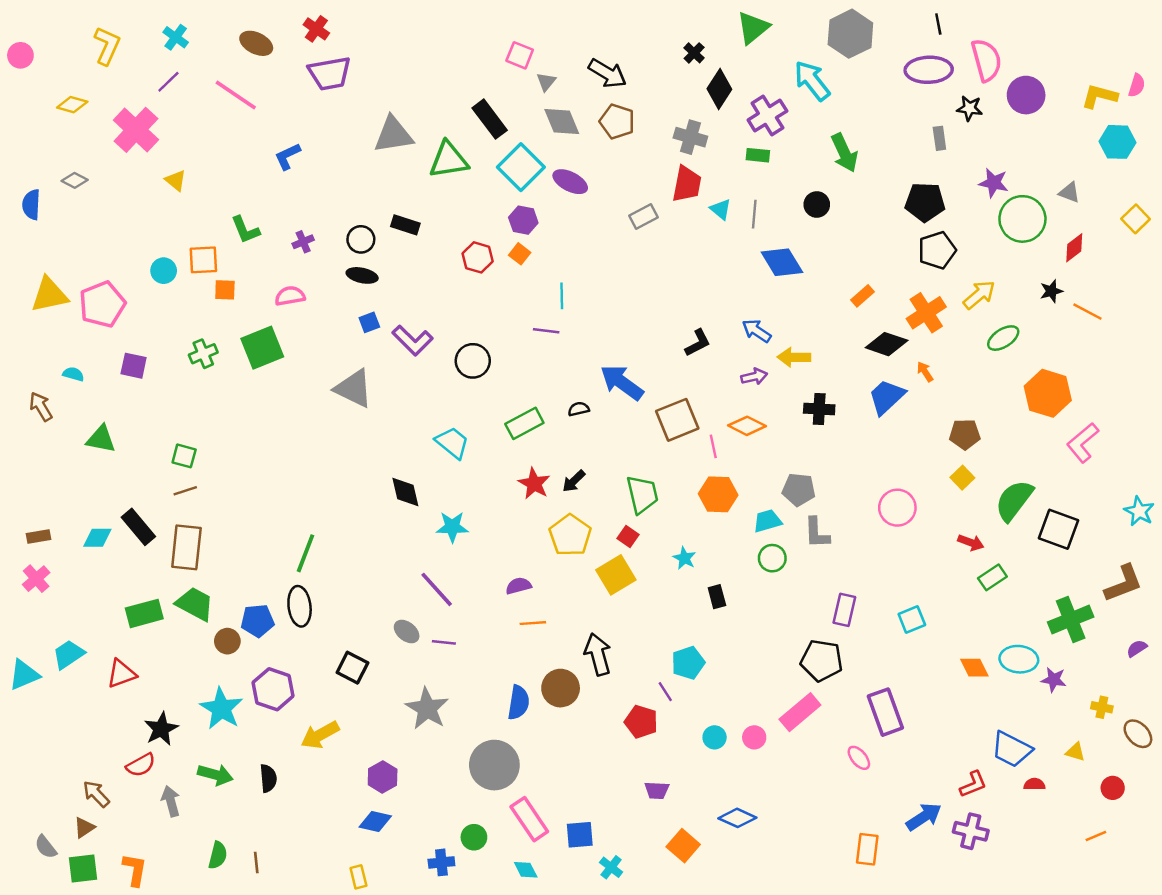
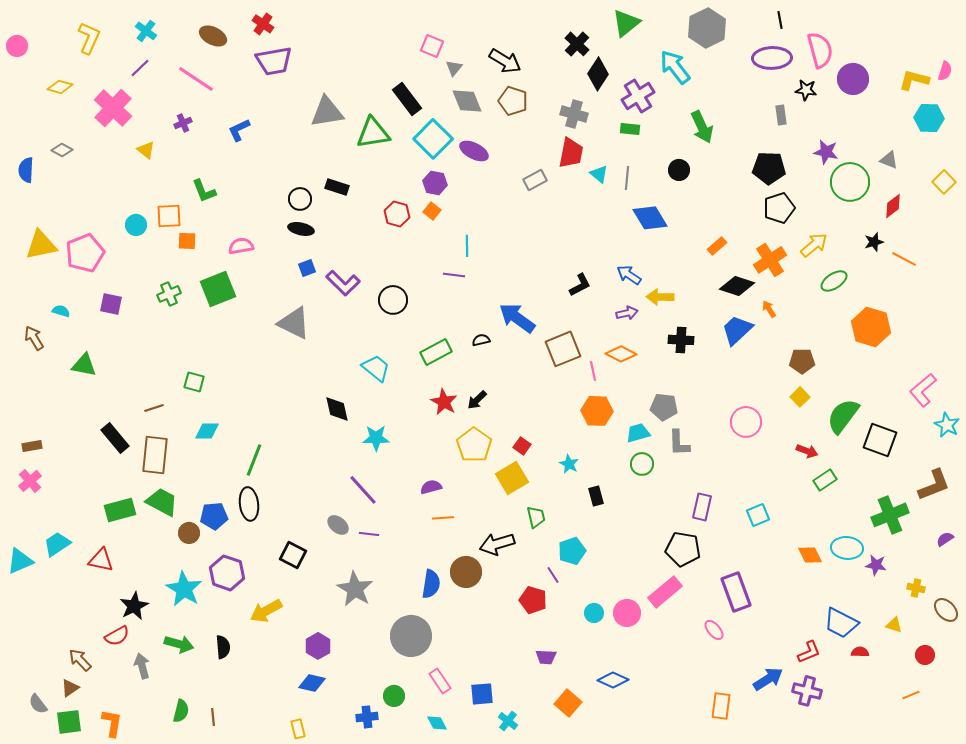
black cross: (694, 53) -> (577, 44), size x1.4
purple cross: (303, 242) -> (183, 123), moved
pink L-shape: (1083, 443) -> (923, 390), moved
green square: (184, 456) -> (194, 382), moved
green trapezoid: (642, 494) -> (536, 517), moved, size x0.7
cyan diamond: (97, 538) -> (207, 431), moved
black arrow: (598, 654) -> (497, 544), turned -92
red triangle: (121, 674) -> (101, 560), turned 32
pink circle: (754, 737) -> (627, 613), size x1.4
pink rectangle: (529, 819) -> (440, 681), size x0.7

